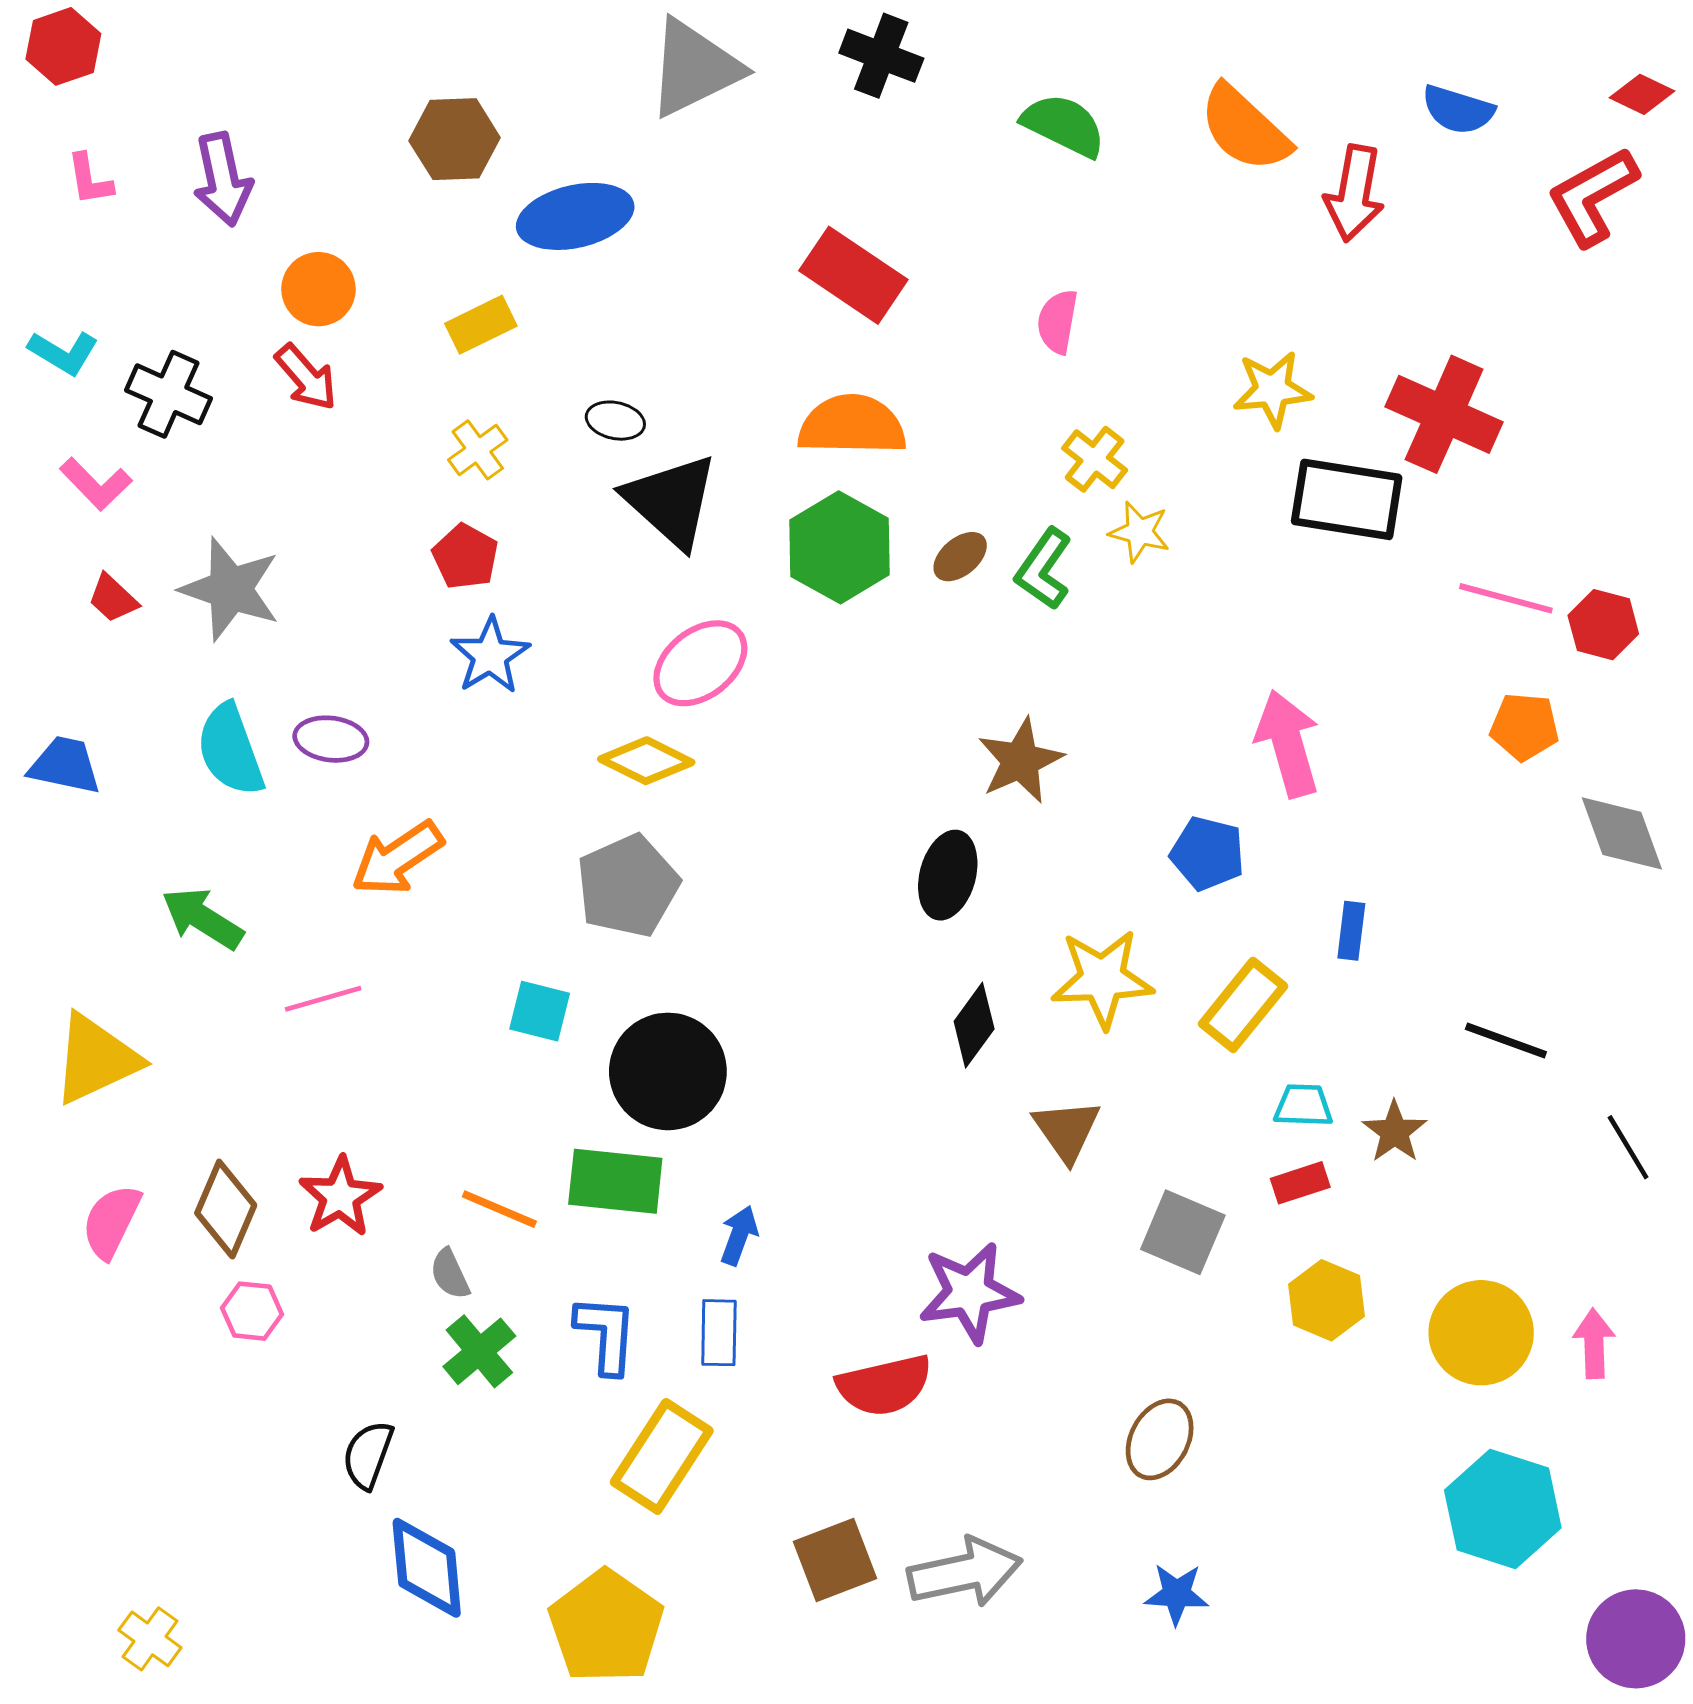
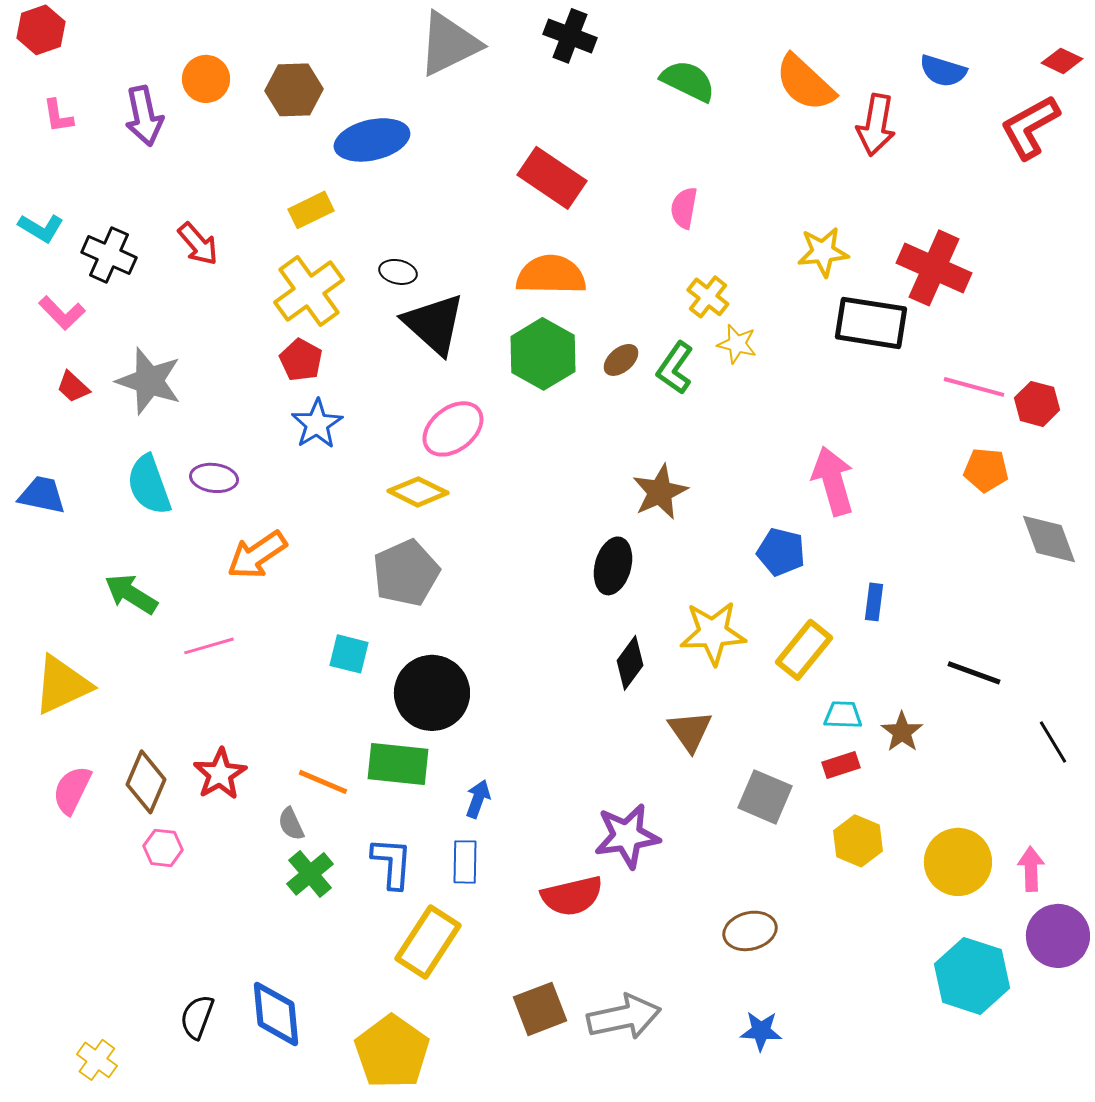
orange circle: (318, 289) -> (206, 79), moved
yellow cross: (478, 450) -> (309, 291), size x1.8
brown ellipse: (1160, 1439) -> (750, 931), turned 48
black semicircle: (368, 1455) -> (197, 1017), moved
purple circle: (1636, 1639) -> (1058, 936), moved

